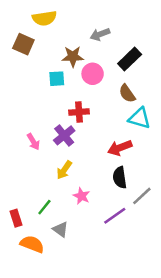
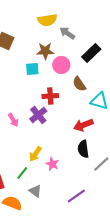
yellow semicircle: (44, 18) -> (47, 20), moved
gray arrow: (100, 34) -> (67, 33), turned 56
brown semicircle: (127, 94) -> (79, 84), moved
yellow arrow: (64, 170) -> (35, 154), moved
purple line: (115, 216) -> (76, 196), moved

